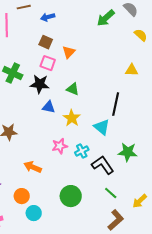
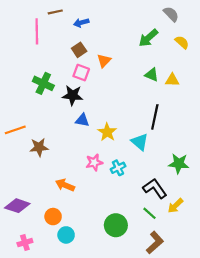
green arrow: (106, 18) -> (148, 38), moved
brown square: (46, 42) -> (79, 50), turned 32
green triangle: (73, 89) -> (152, 75), moved
green star: (128, 152) -> (179, 163), moved
black L-shape: (103, 165) -> (155, 188), moved
green circle: (71, 196) -> (116, 225), moved
yellow arrow: (140, 201) -> (175, 206), moved

